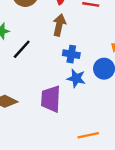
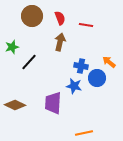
blue cross: (71, 54) -> (81, 66), moved

